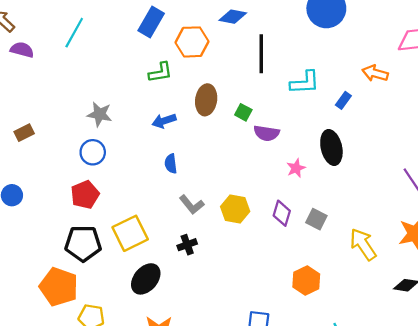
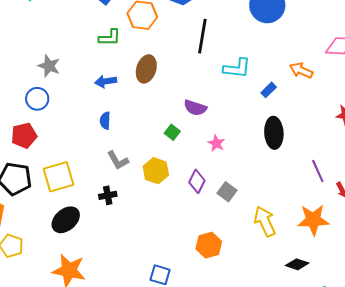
green square: (243, 112) -> (172, 132), moved
black ellipse: (331, 147) -> (274, 133), moved
pink star: (296, 168) -> (216, 143), turned -30

